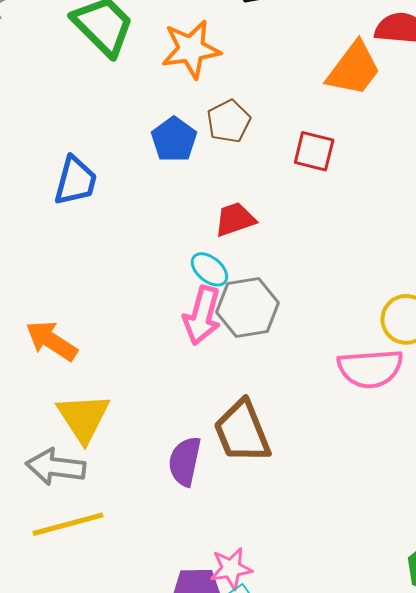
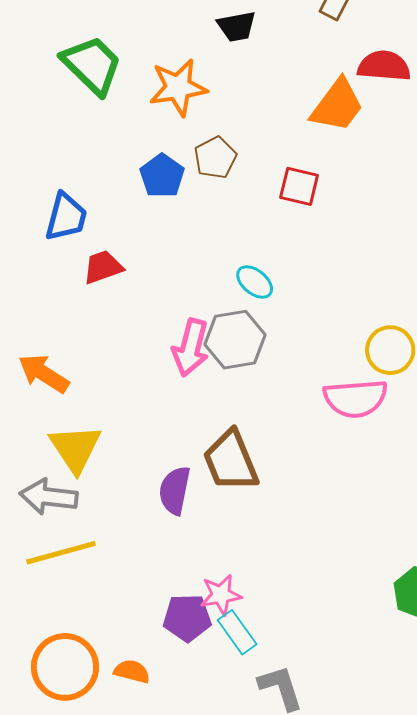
red trapezoid: (235, 219) -> (103, 267), moved
cyan ellipse: (209, 269) -> (255, 282), moved

